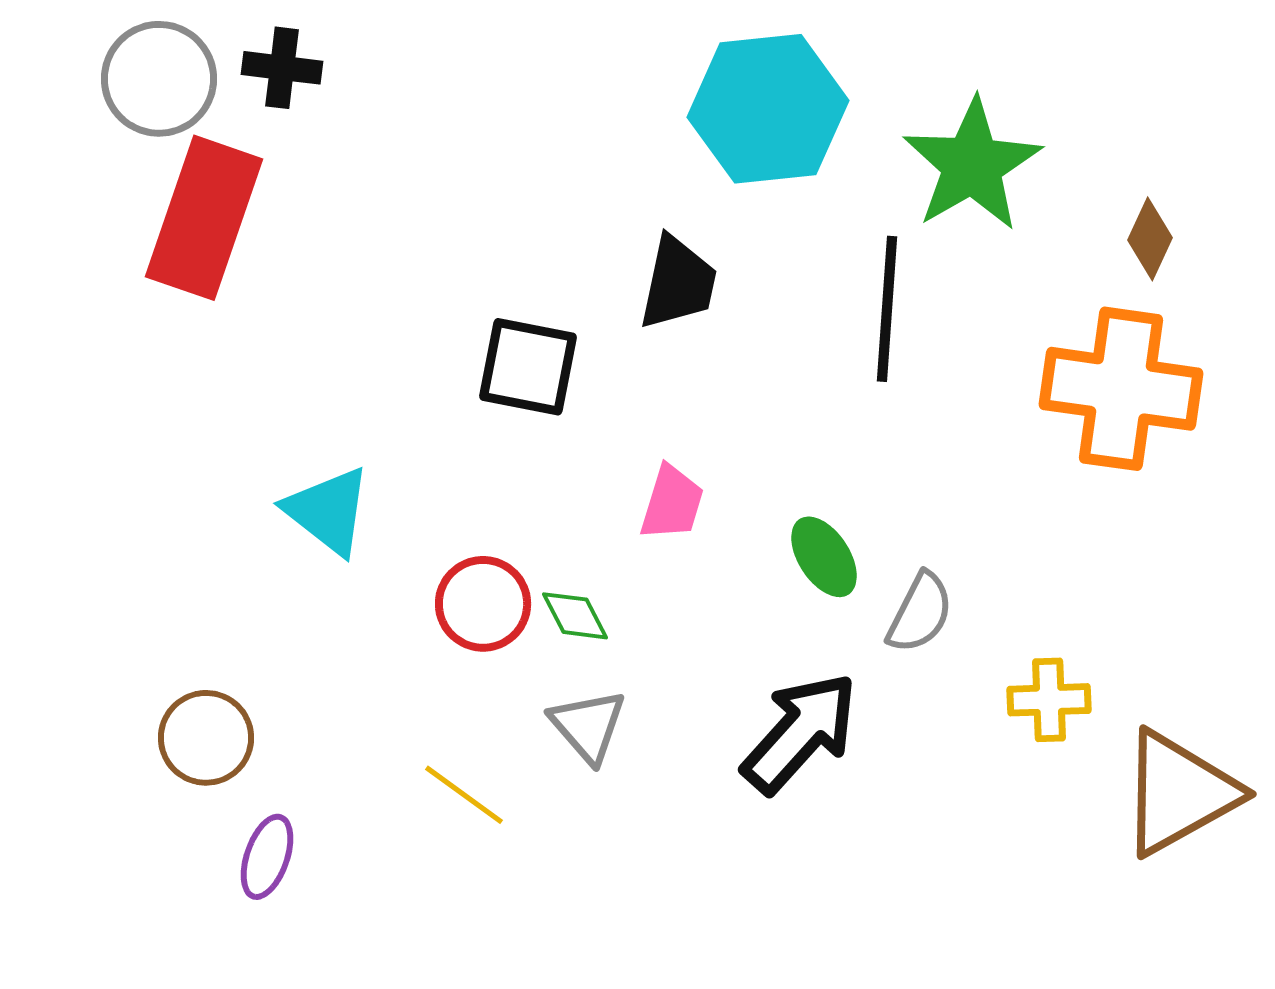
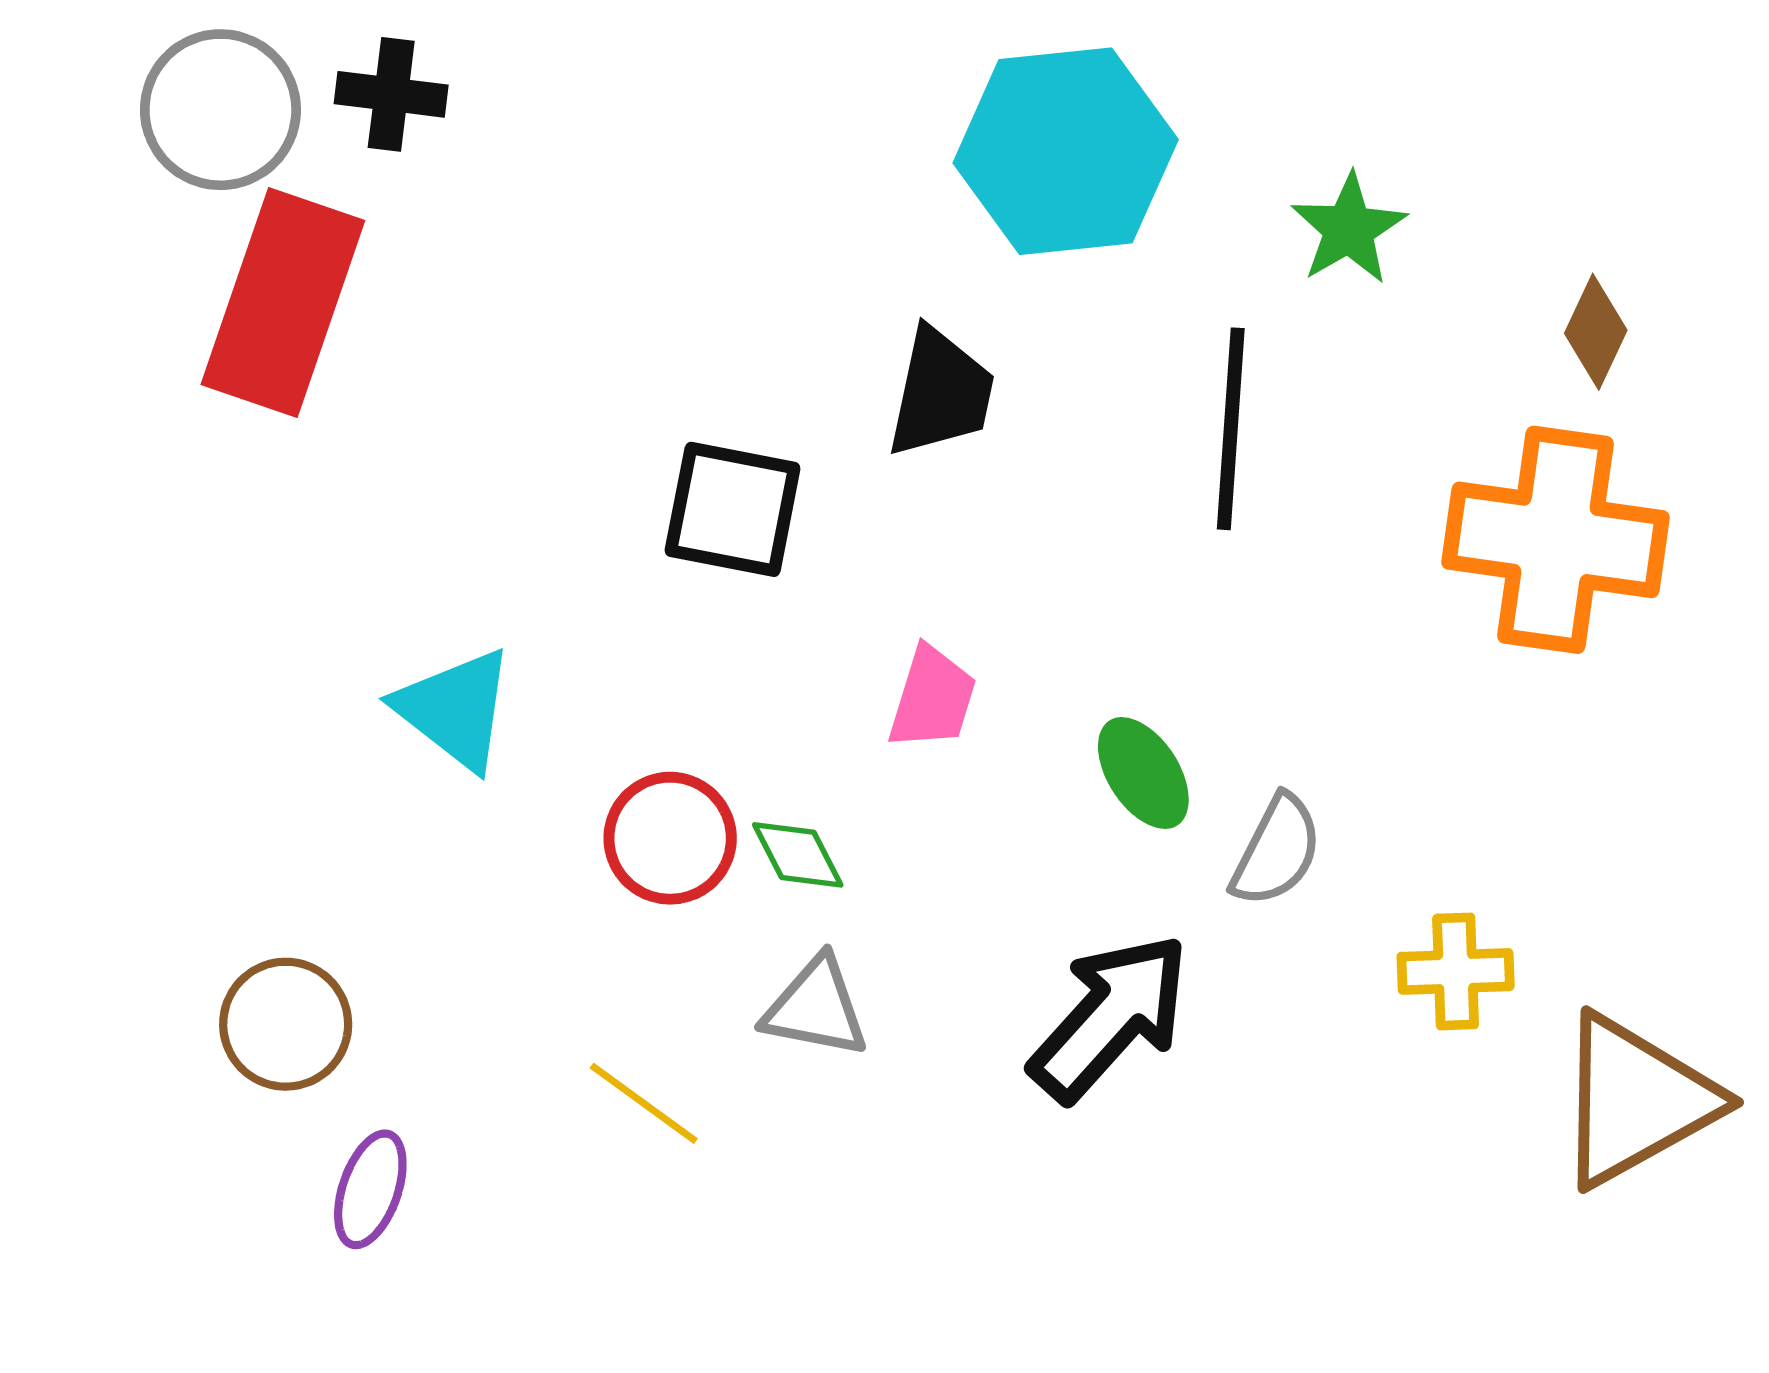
green star: (972, 165) -> (1349, 229), size x0.6
gray triangle: (588, 726) -> (816, 1008), turned -38

